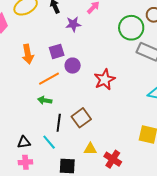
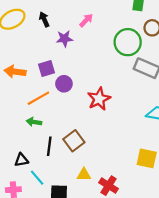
orange arrow: (28, 54) -> (15, 72), turned 108
black triangle: (24, 142) -> (21, 160), moved
cyan line: (49, 142) -> (37, 178), moved

